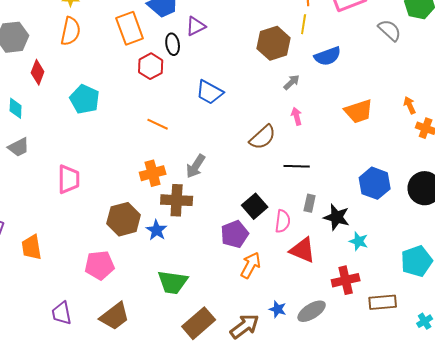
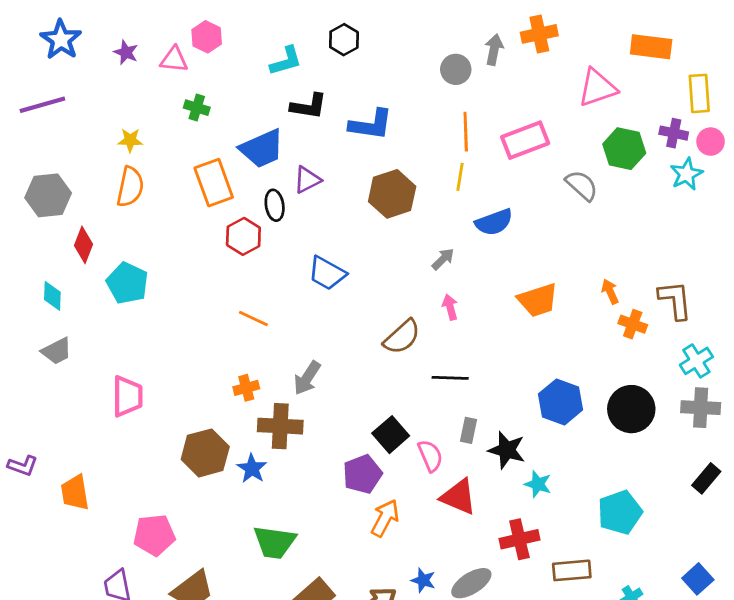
brown hexagon: (274, 43) -> (392, 194), moved
cyan pentagon: (85, 99) -> (127, 283), moved
orange cross: (153, 173) -> (246, 388), size x0.7
pink semicircle: (283, 221) -> (430, 456), turned -30
pink pentagon: (100, 265) -> (154, 535), moved

